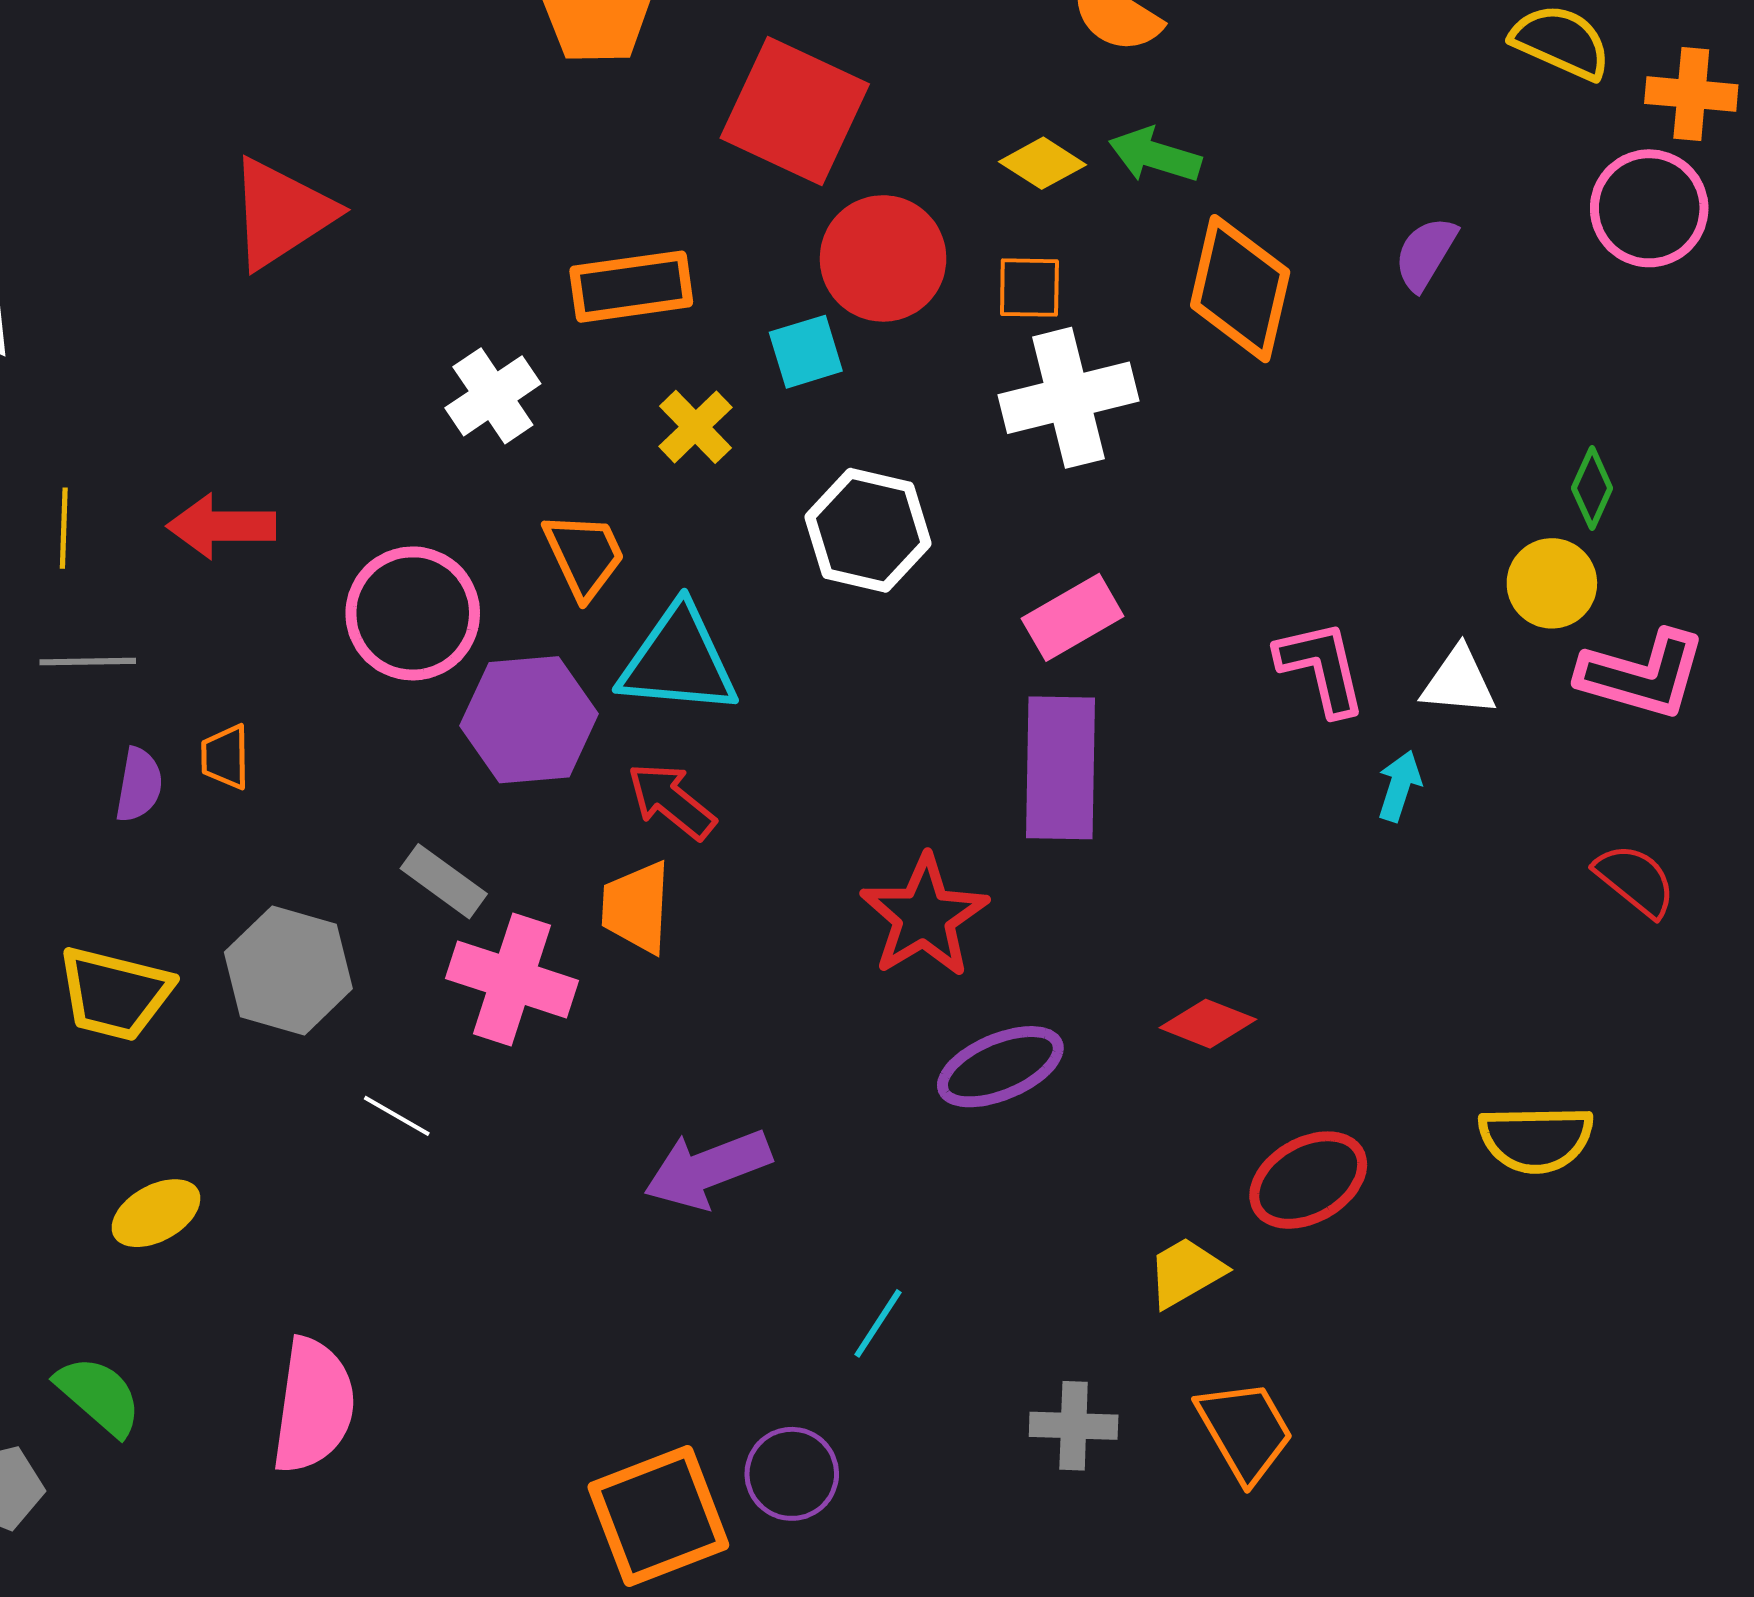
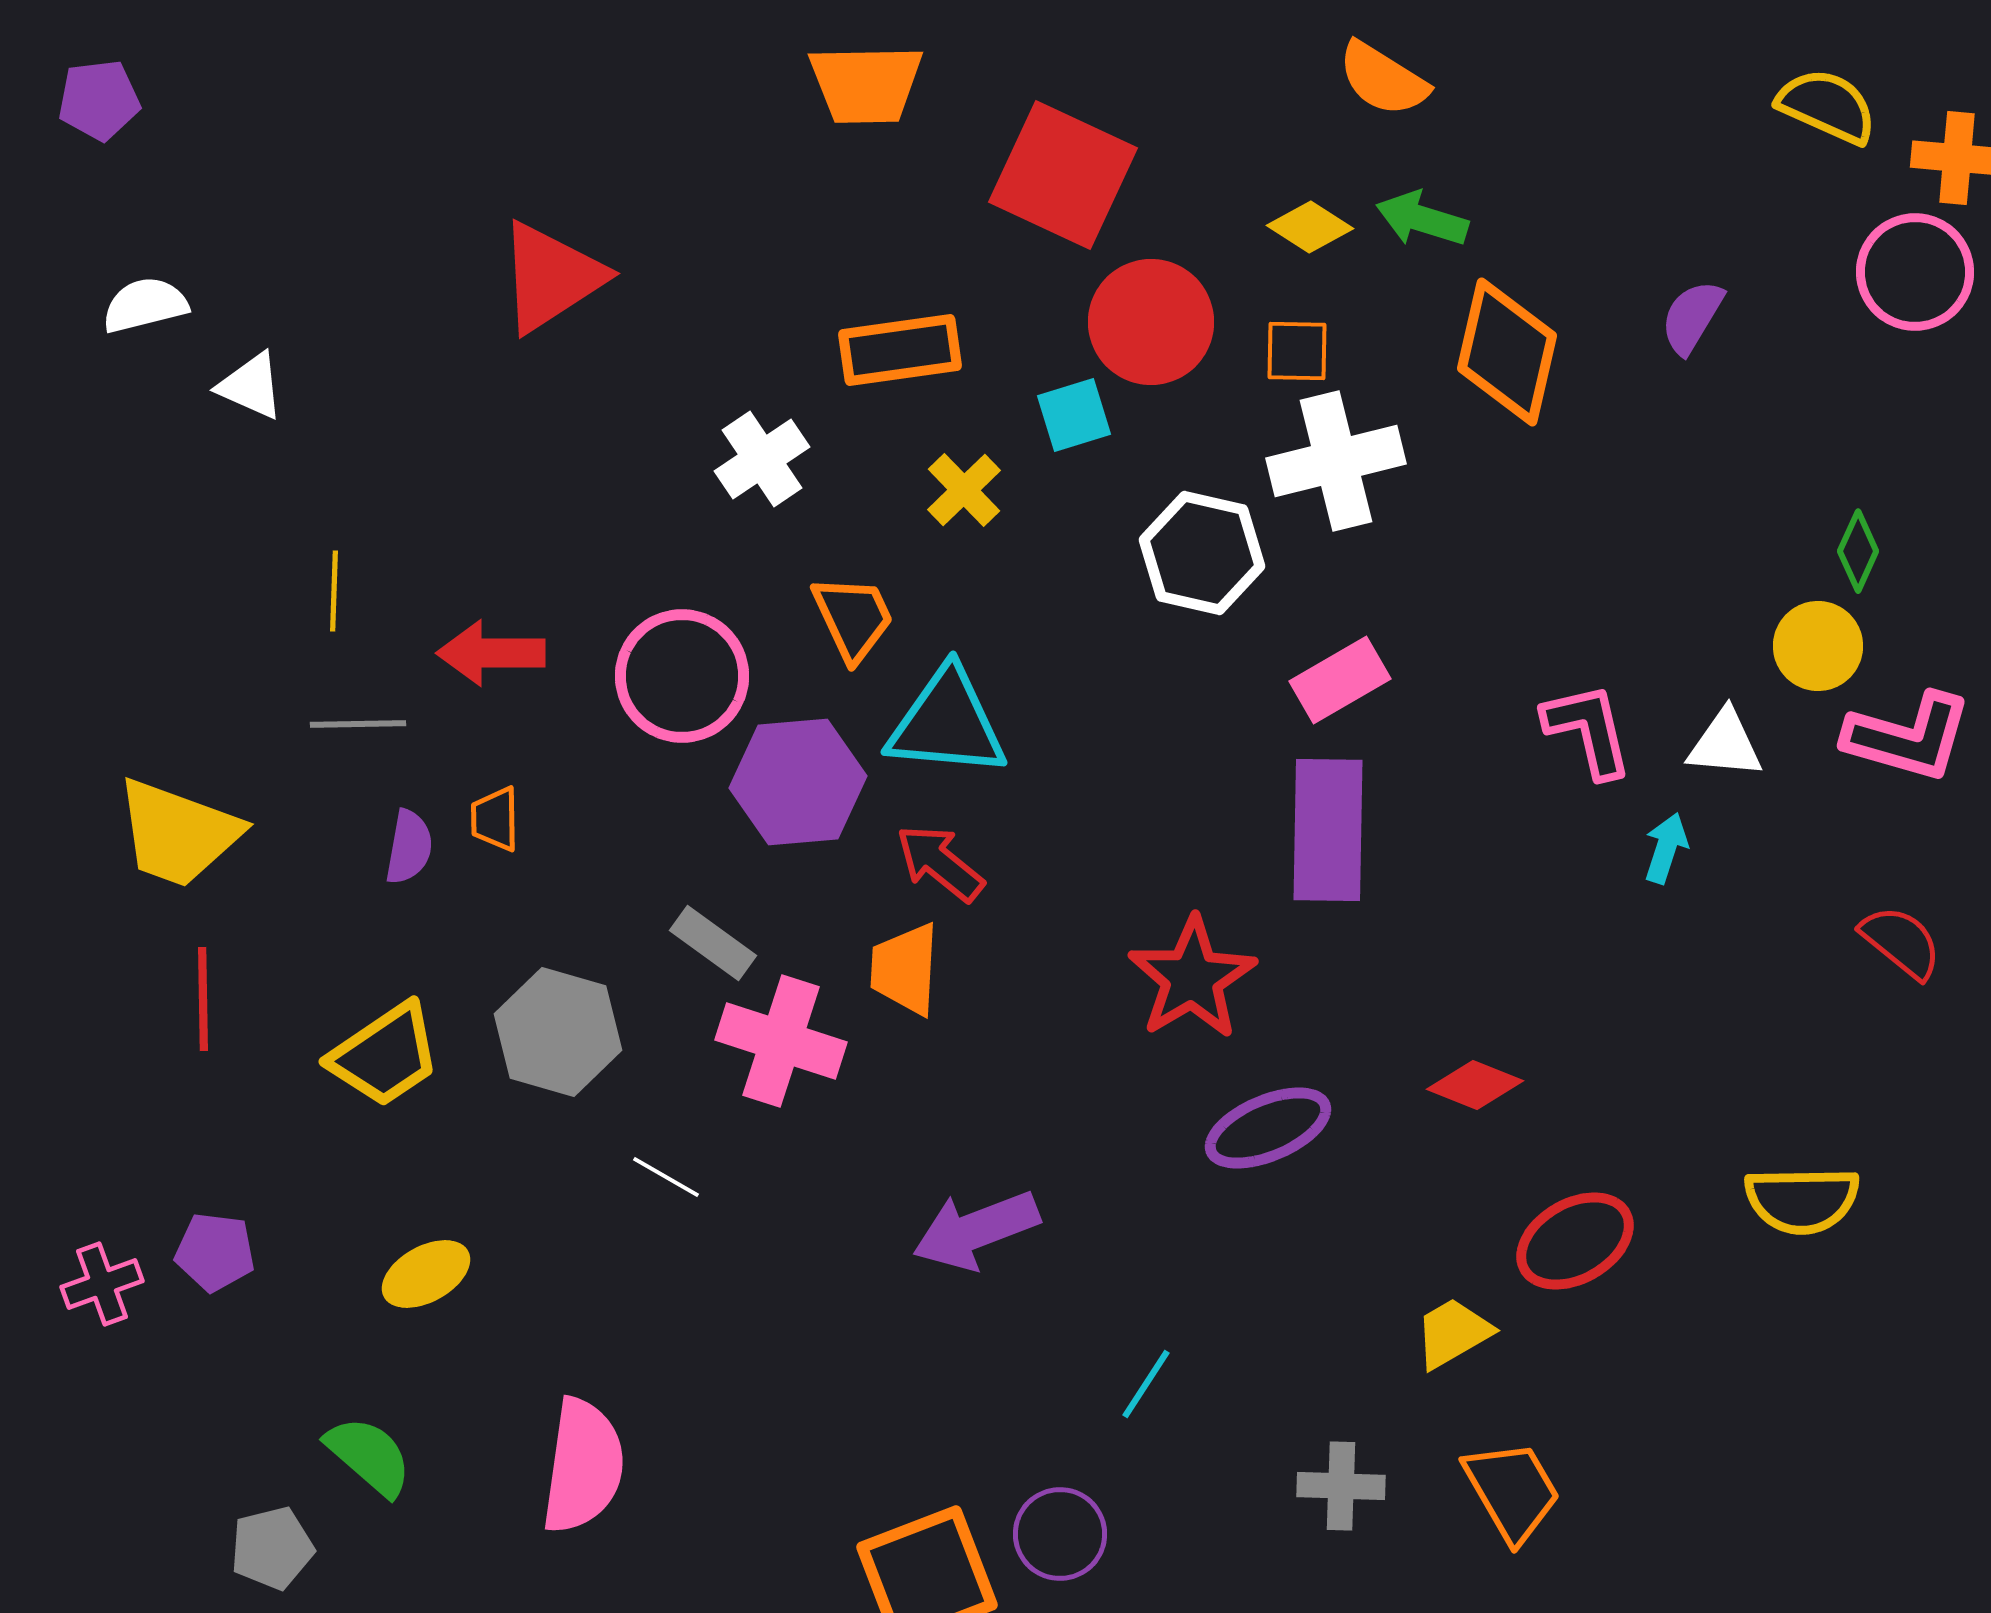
red arrow: (221, 526) -> (491, 653), moved
white hexagon: (868, 530) -> (1202, 553), moved
yellow trapezoid: (115, 994) -> (385, 1055), turned -48

